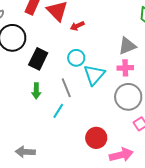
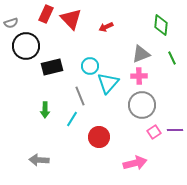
red arrow: (77, 26) -> (106, 27), moved
black rectangle: (38, 59) -> (52, 67), turned 50
green arrow: (36, 91) -> (45, 110), moved
red circle: (96, 138) -> (99, 137), moved

